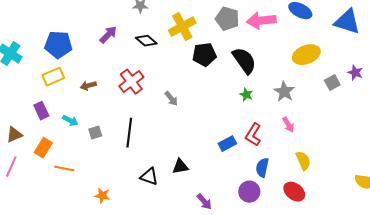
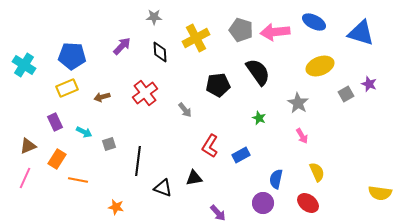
black diamond: (146, 41) -> (160, 52), turned 45
black pentagon: (204, 55) -> (218, 85), moved
green star: (246, 95) -> (259, 118), moved
black line: (129, 133) -> (138, 161), moved
red L-shape: (253, 135) -> (210, 146), moved

